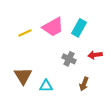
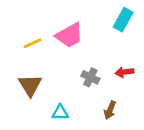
cyan rectangle: (79, 28) -> (123, 20), moved
brown triangle: (23, 76) -> (30, 85), moved

